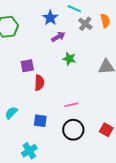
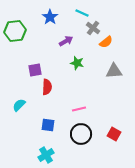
blue star: (50, 18) -> (50, 17), moved
orange semicircle: (105, 21) -> (106, 42), moved, turned 64
cyan semicircle: (11, 113) -> (19, 105), moved
cyan cross: (29, 151) -> (46, 155), moved

